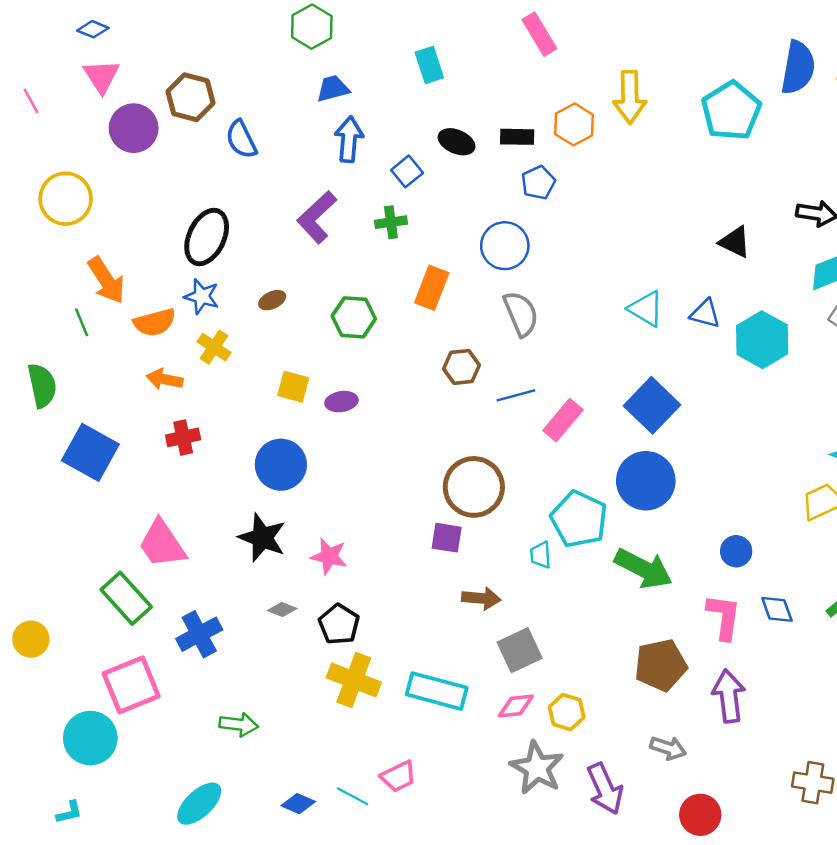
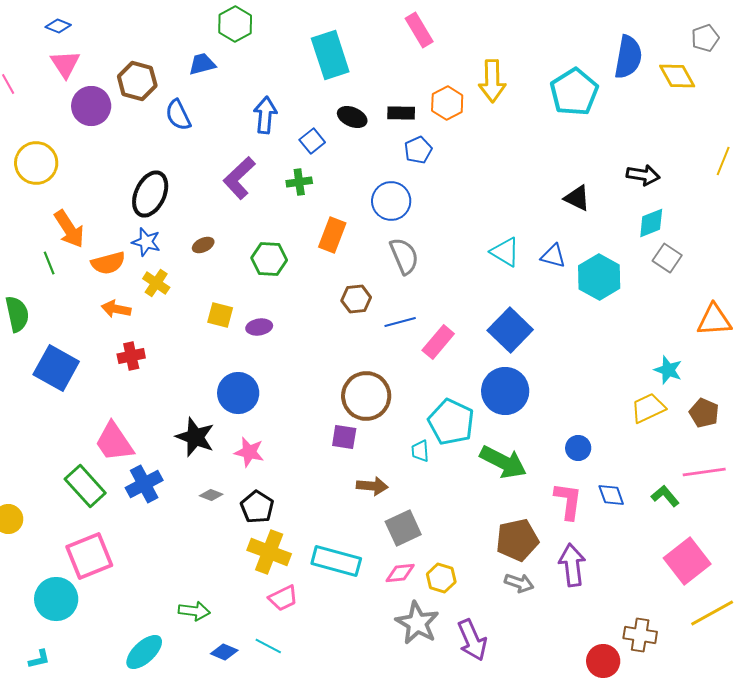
cyan rectangle: (429, 65) -> (330, 55), size x1.6
blue trapezoid: (333, 89) -> (202, 64), moved
blue circle: (281, 465) -> (238, 393), moved
blue cross: (199, 634) -> (144, 484), moved
green arrow: (239, 724) -> (194, 611), moved
gray arrow: (668, 748) -> (519, 583), moved
pink trapezoid: (398, 776) -> (283, 598), moved
red circle: (700, 815) -> (603, 661), moved

